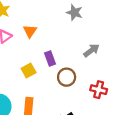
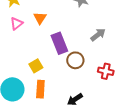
purple rectangle: (50, 59) -> (59, 43), size x1.5
yellow square: (29, 71) -> (36, 66), moved

